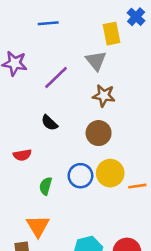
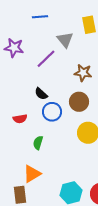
gray triangle: (96, 61) -> (65, 40), moved
blue circle: (80, 176) -> (52, 112), moved
orange triangle: (38, 226) -> (32, 174), turned 30

